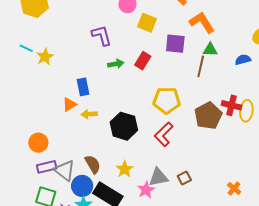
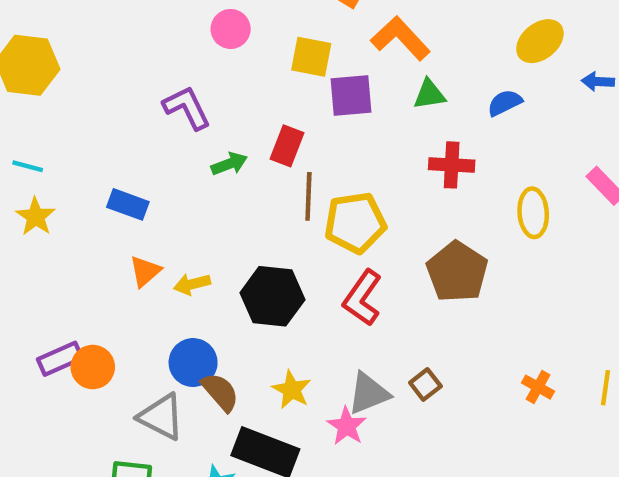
yellow square: (147, 23) -> (311, 57), moved
yellow star: (45, 57) -> (36, 217), moved
brown line: (201, 66) -> (308, 196), moved
blue rectangle: (83, 87) -> (128, 204), moved, turned -48
red cross: (232, 105) -> (452, 165), moved
brown pentagon: (208, 116) -> (457, 272), moved
purple rectangle: (47, 167) -> (60, 359), moved
blue circle: (82, 186) -> (193, 363), moved

